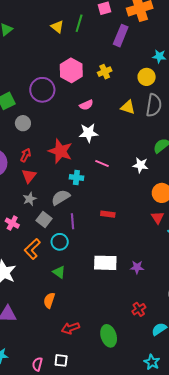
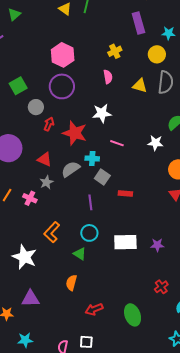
purple rectangle: (121, 36) -> (138, 23), moved, turned -35
pink hexagon: (71, 70) -> (63, 55), moved
purple circle: (42, 90) -> (62, 86), moved
pink semicircle: (86, 105) -> (108, 77), moved, turned -72
red arrow: (26, 155) -> (49, 124), moved
red triangle: (29, 176) -> (45, 159), turned -42
gray semicircle: (61, 197) -> (71, 169), moved
gray square: (44, 219) -> (102, 177), moved
pink cross: (12, 223) -> (30, 198), moved
cyan circle: (60, 242) -> (89, 233), moved

